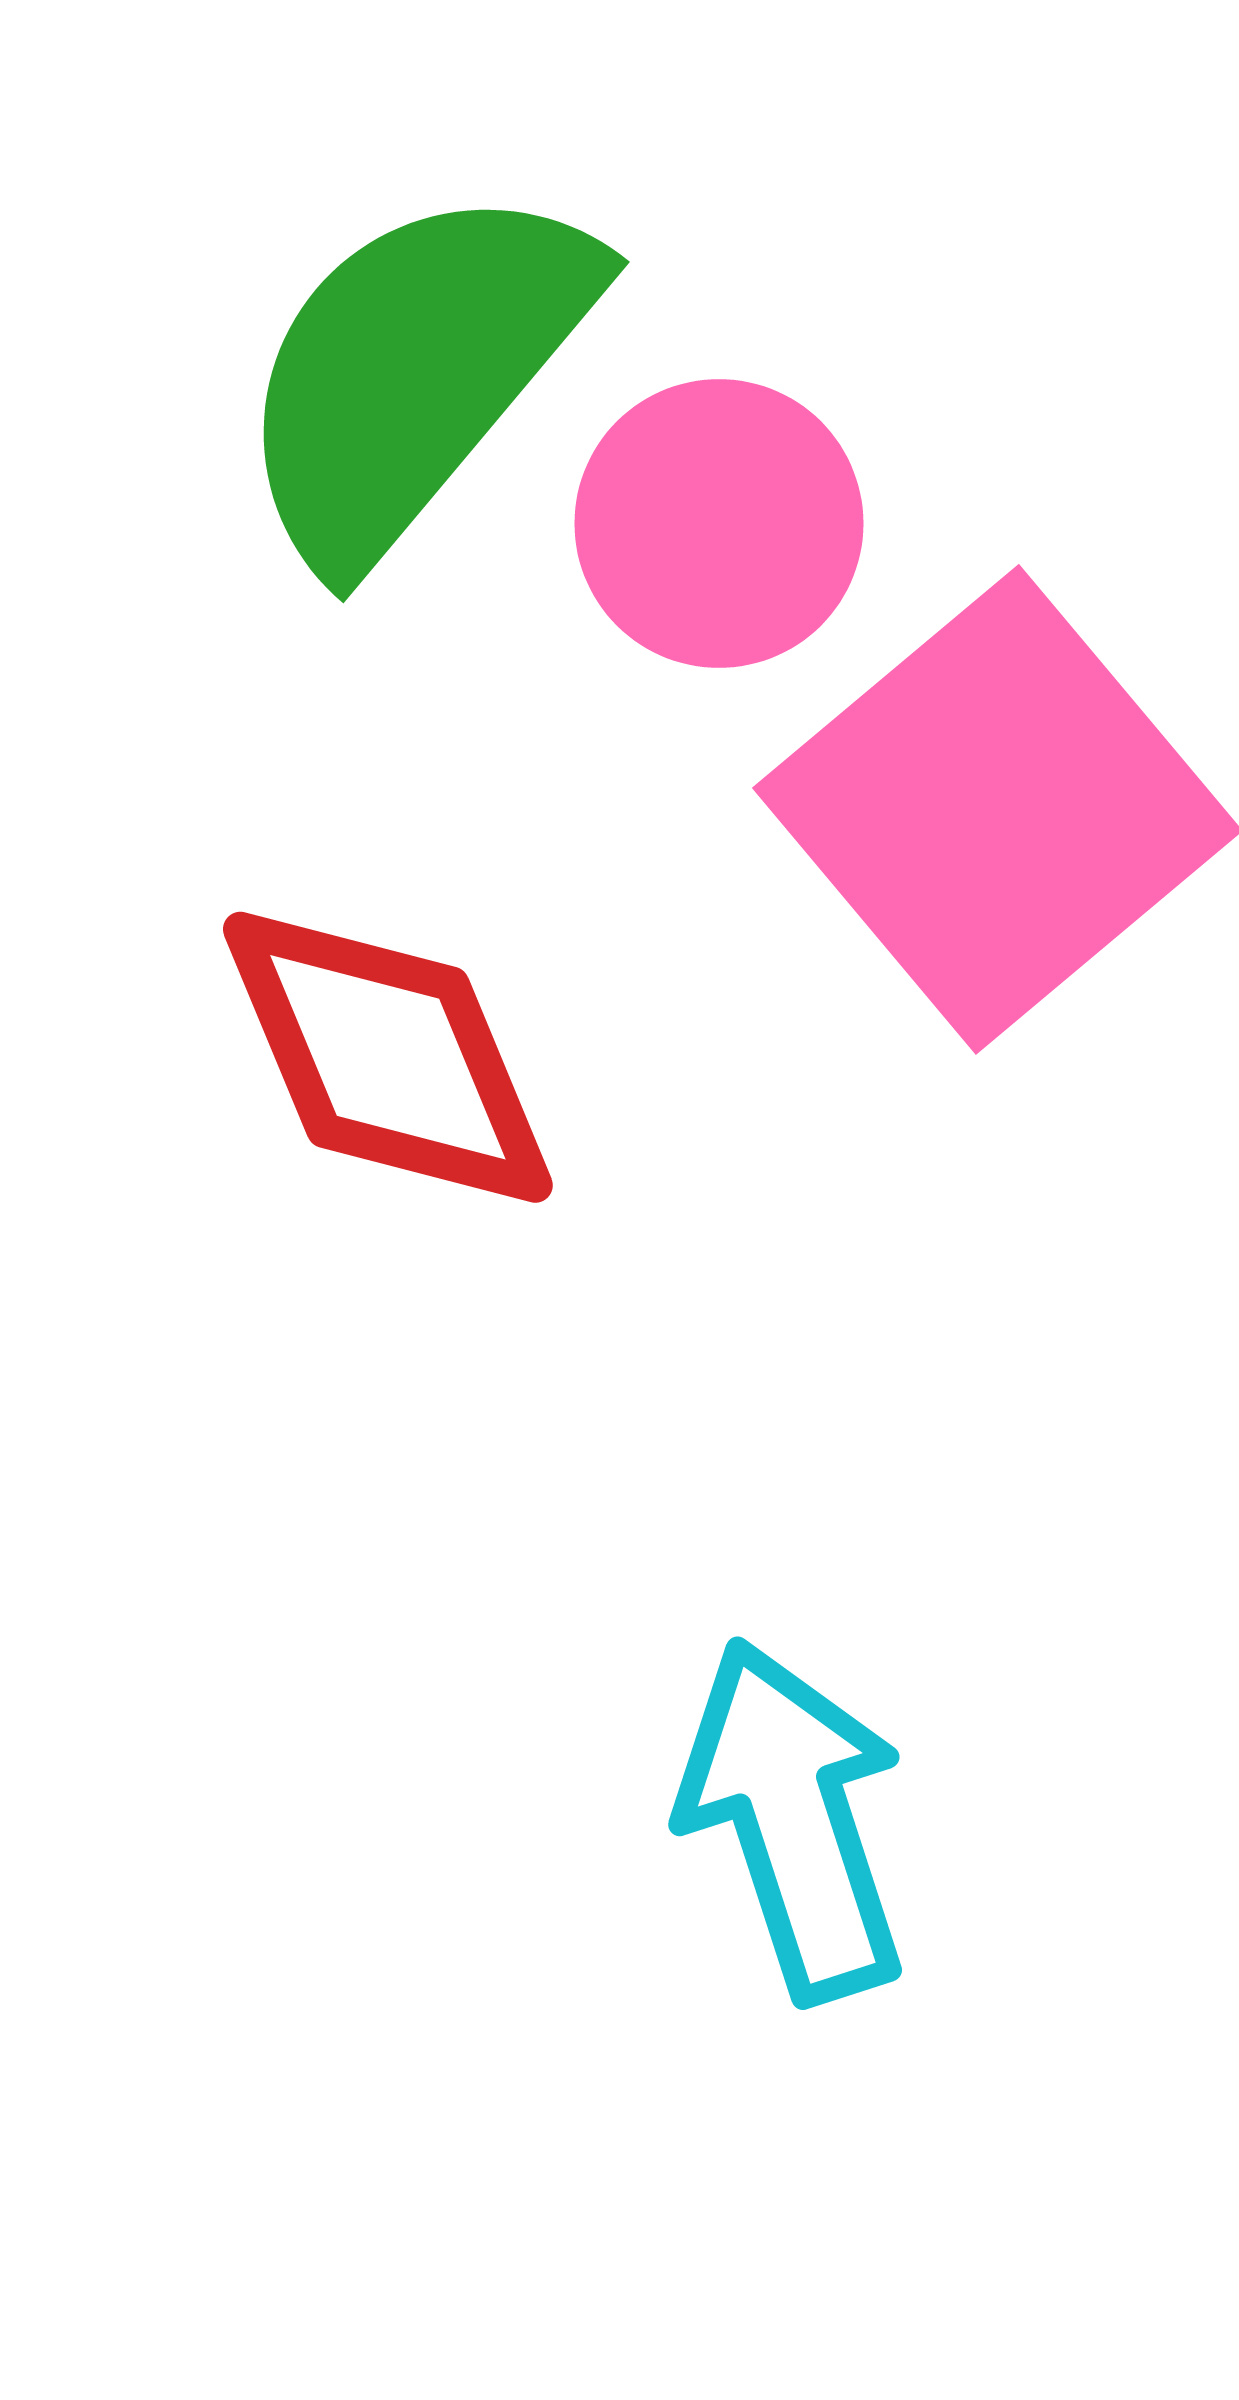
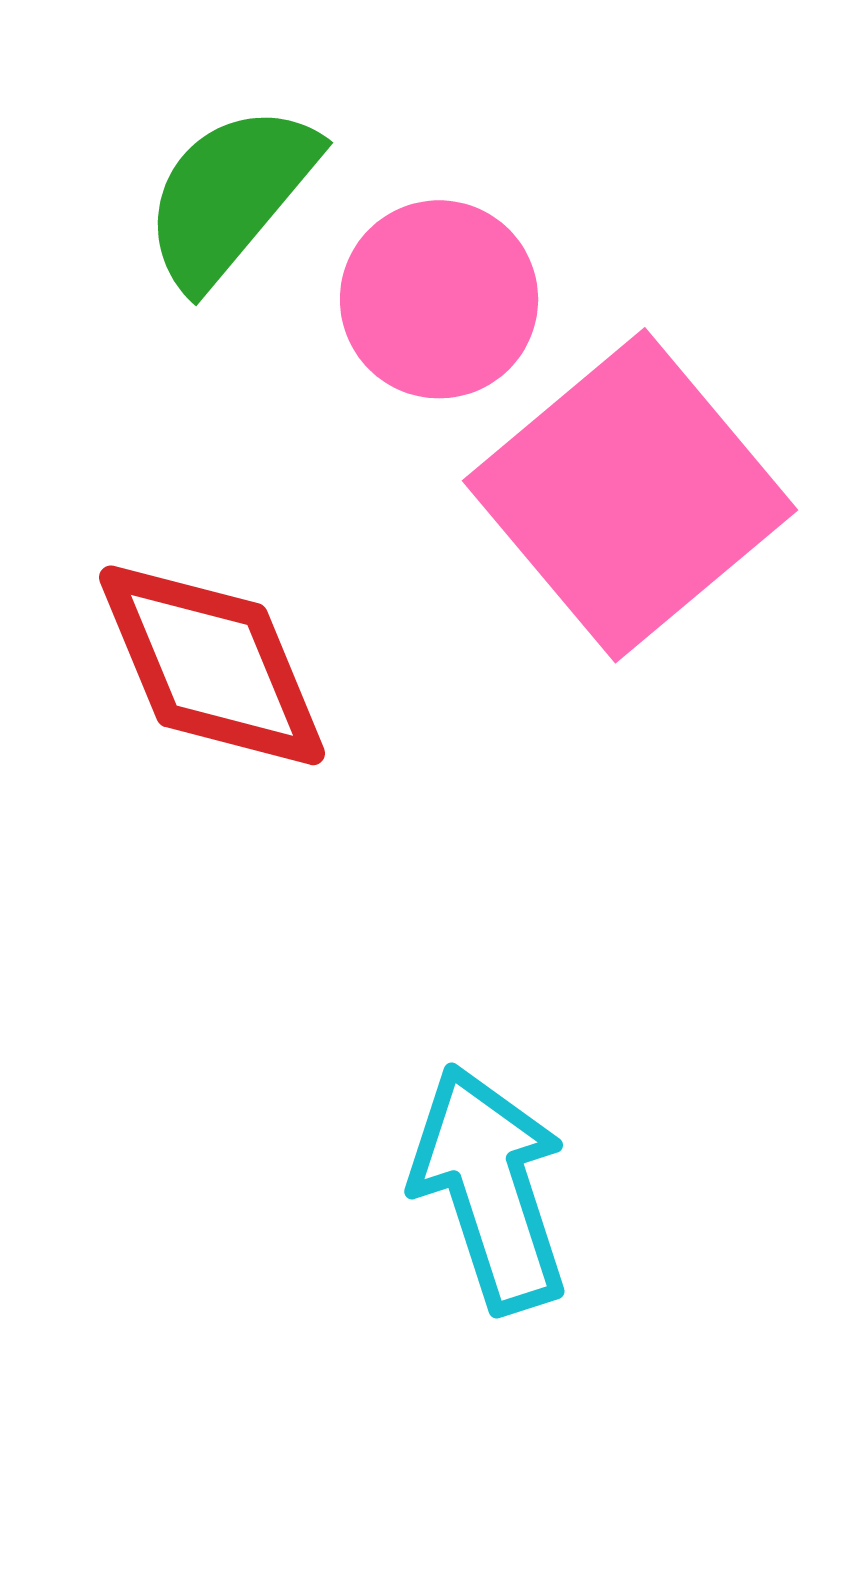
green semicircle: (414, 372) -> (230, 195), size x0.7

